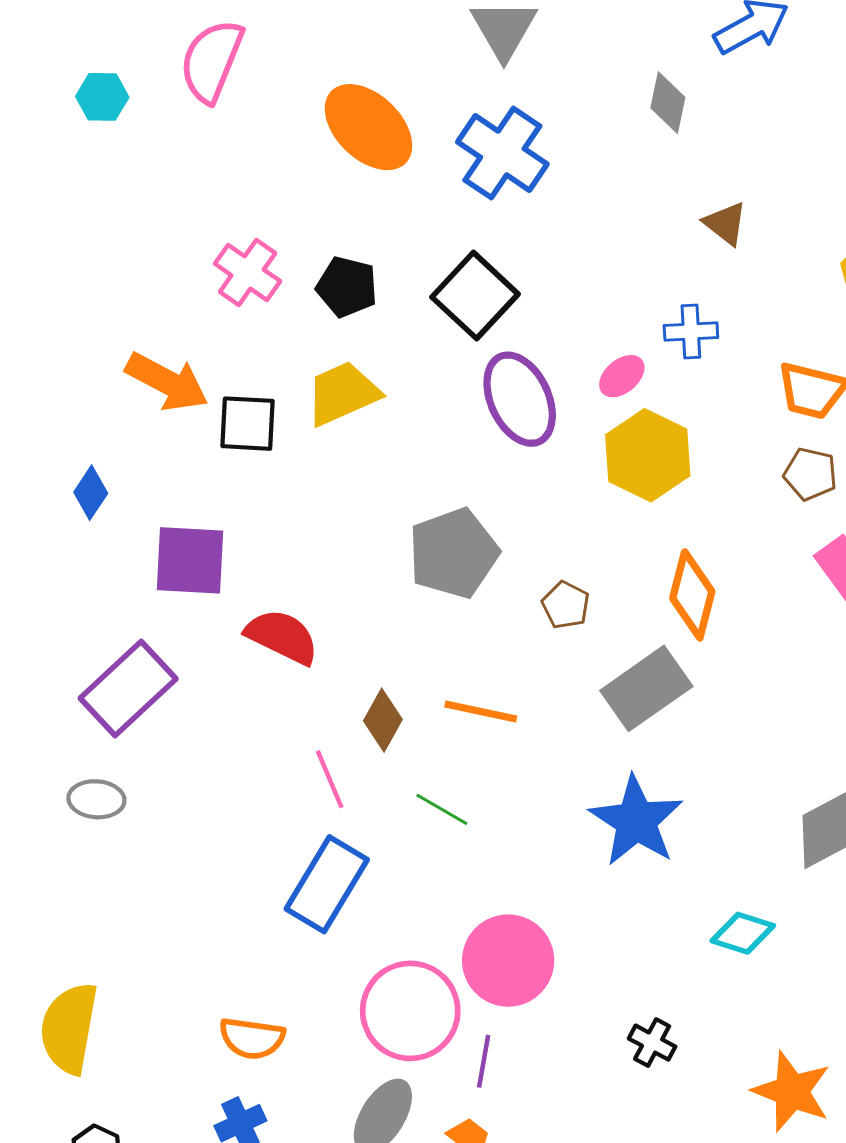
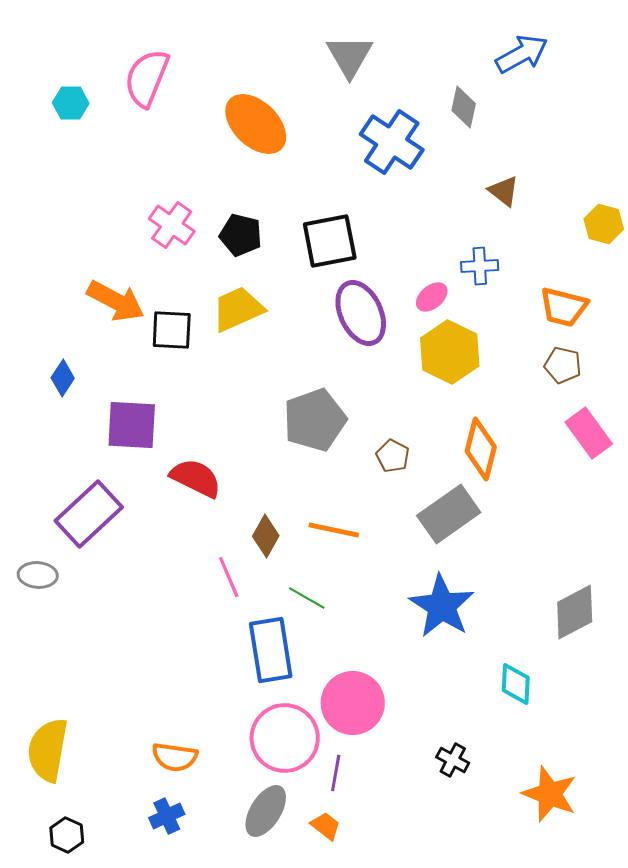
blue cross: (502, 153) -> (392, 142), moved
black square: (475, 296) -> (330, 241), turned 36
gray ellipse: (96, 799) -> (38, 575), moved
blue rectangle: (327, 884) -> (271, 650), moved, turned -40
cyan diamond: (743, 933) -> (516, 684), turned 75

